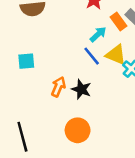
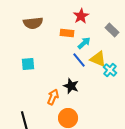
orange rectangle: (118, 21) -> (67, 33), moved, turned -48
orange arrow: (58, 87) -> (53, 97), moved

